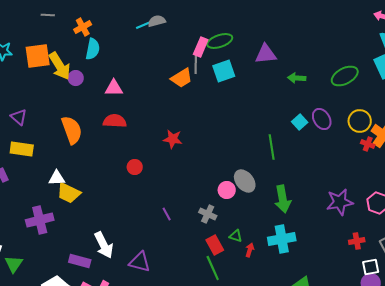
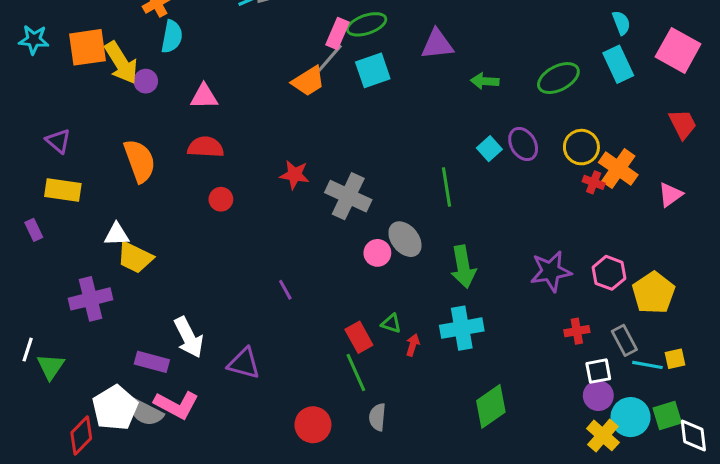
gray line: (196, 63) -> (330, 58), turned 40
red circle: (135, 167) -> (221, 199), moved
gray cross: (208, 214) -> (348, 196), moved, size x1.6

